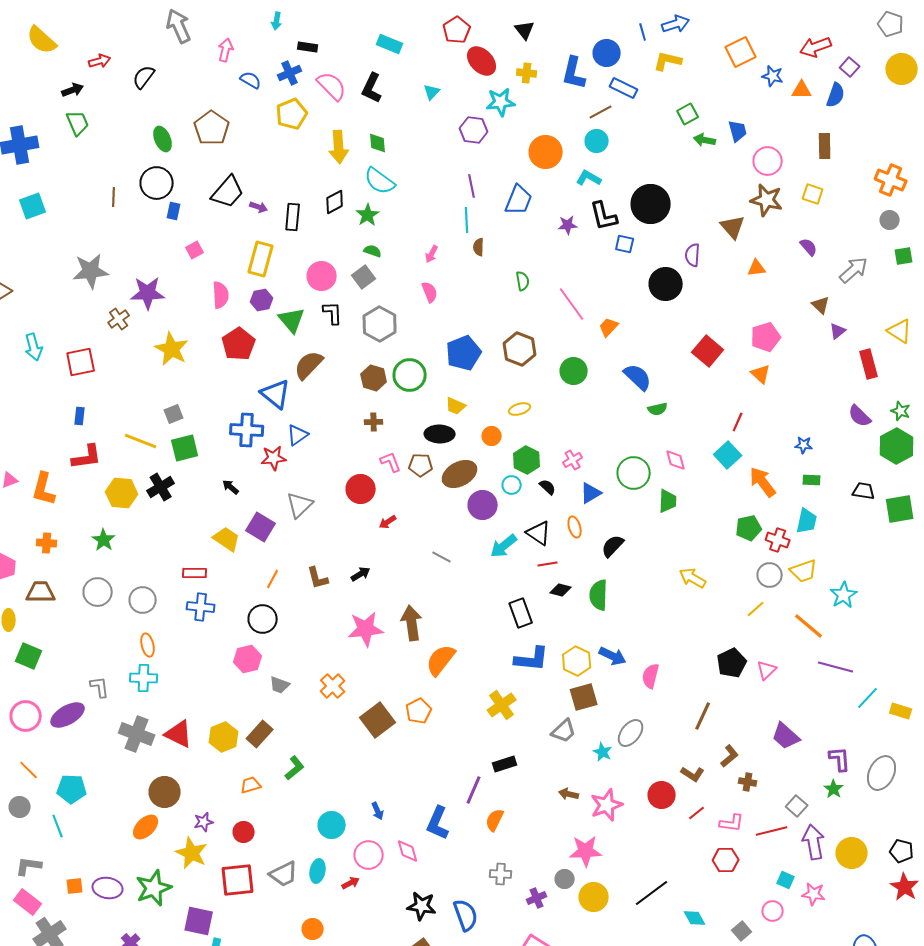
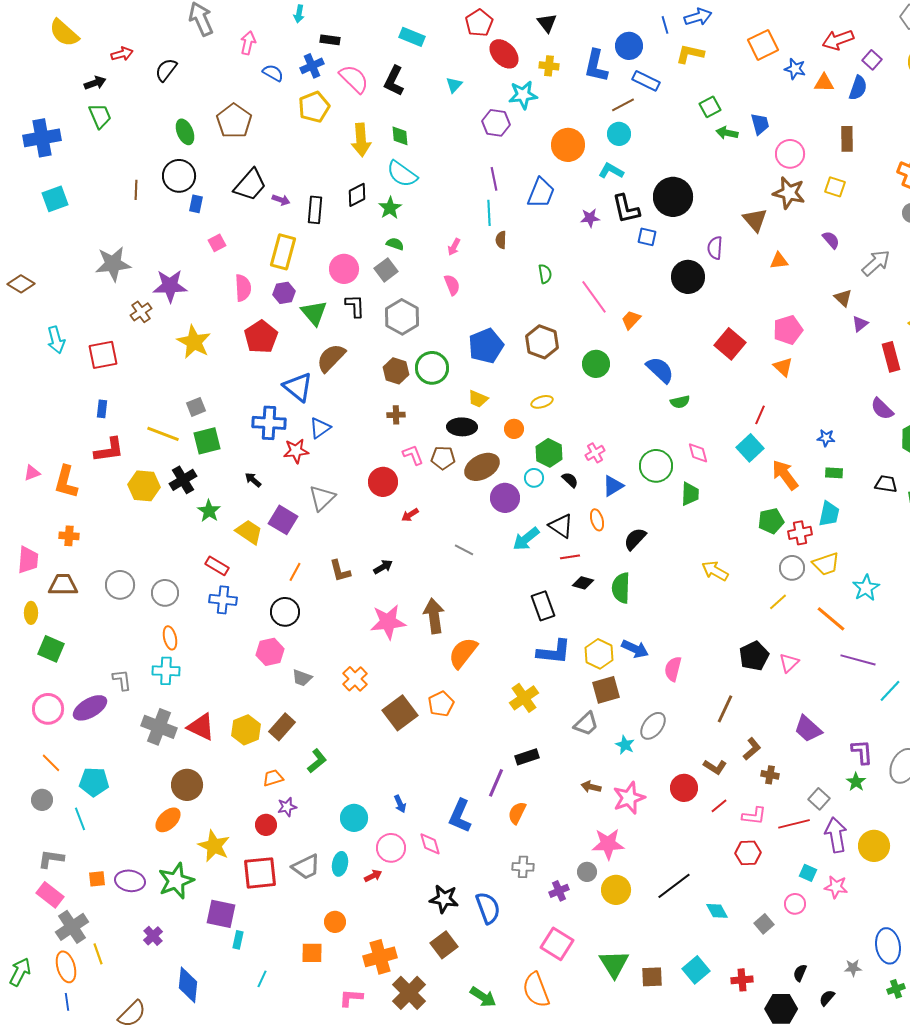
green star: (104, 540) -> (209, 511), moved
red cross: (778, 540) -> (800, 533), turned -30
red rectangle: (195, 573) -> (217, 566), turned 30
purple star: (204, 822) -> (287, 807), moved

